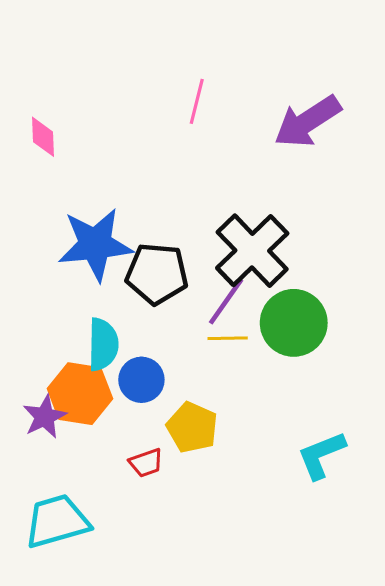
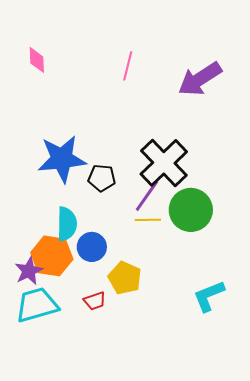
pink diamond: (43, 137) -> (37, 60), moved
black pentagon: (157, 274) -> (102, 178), size x0.7
cyan trapezoid: (57, 521) -> (37, 305), moved

